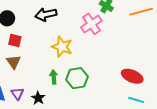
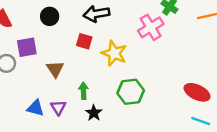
red square: (15, 40) -> (84, 41), moved
green arrow: (54, 77) -> (83, 91), moved
black star: (38, 98) -> (94, 113), moved

